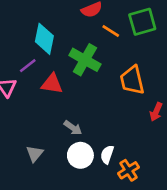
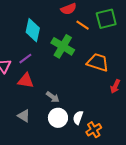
purple line: (28, 66) -> (25, 59), moved
orange trapezoid: (132, 80) -> (98, 62), turned 120
red triangle: (52, 84) -> (26, 81), moved
gray triangle: (35, 154) -> (24, 116), turned -40

